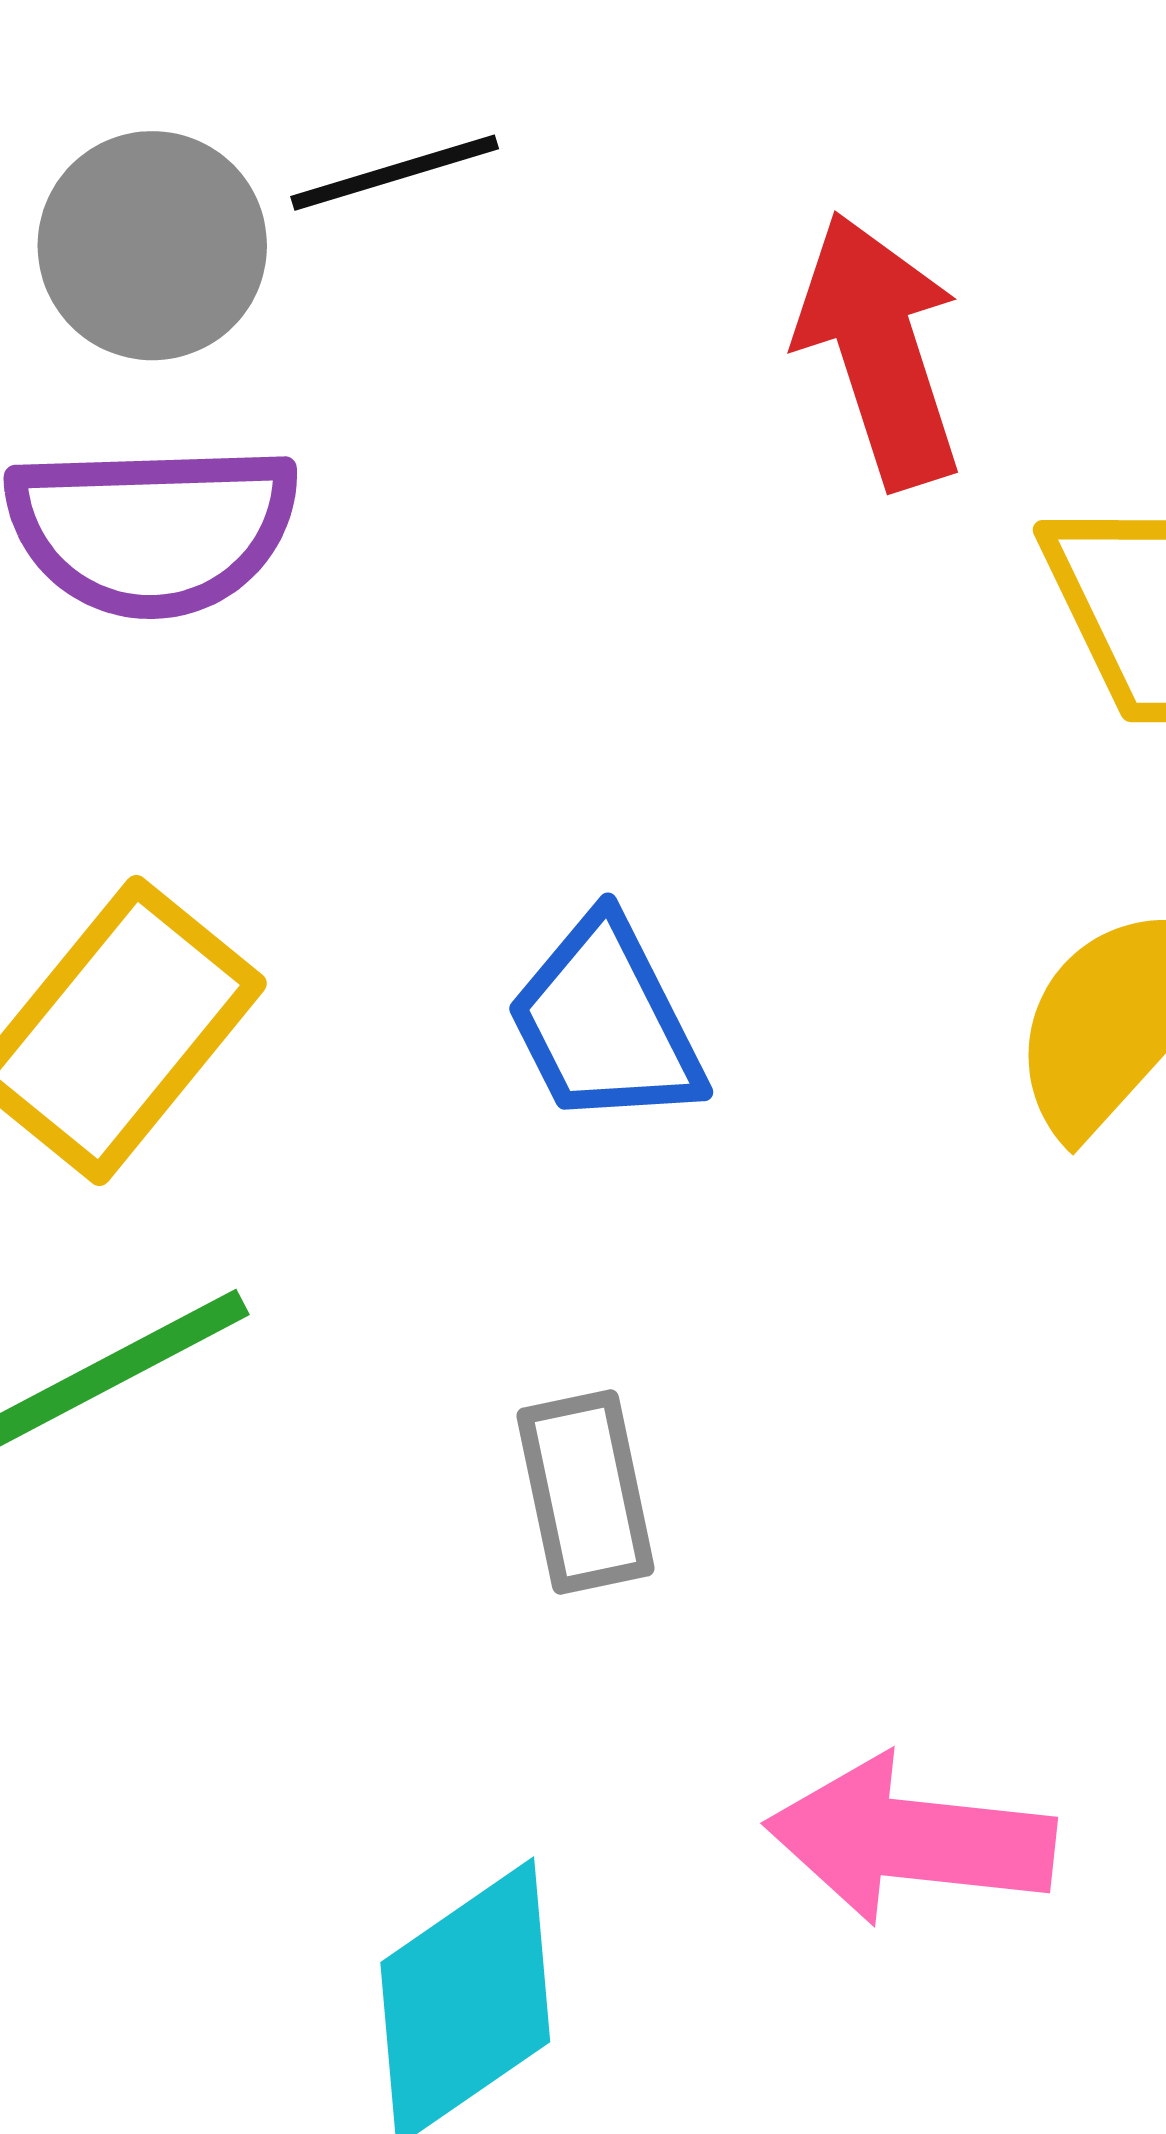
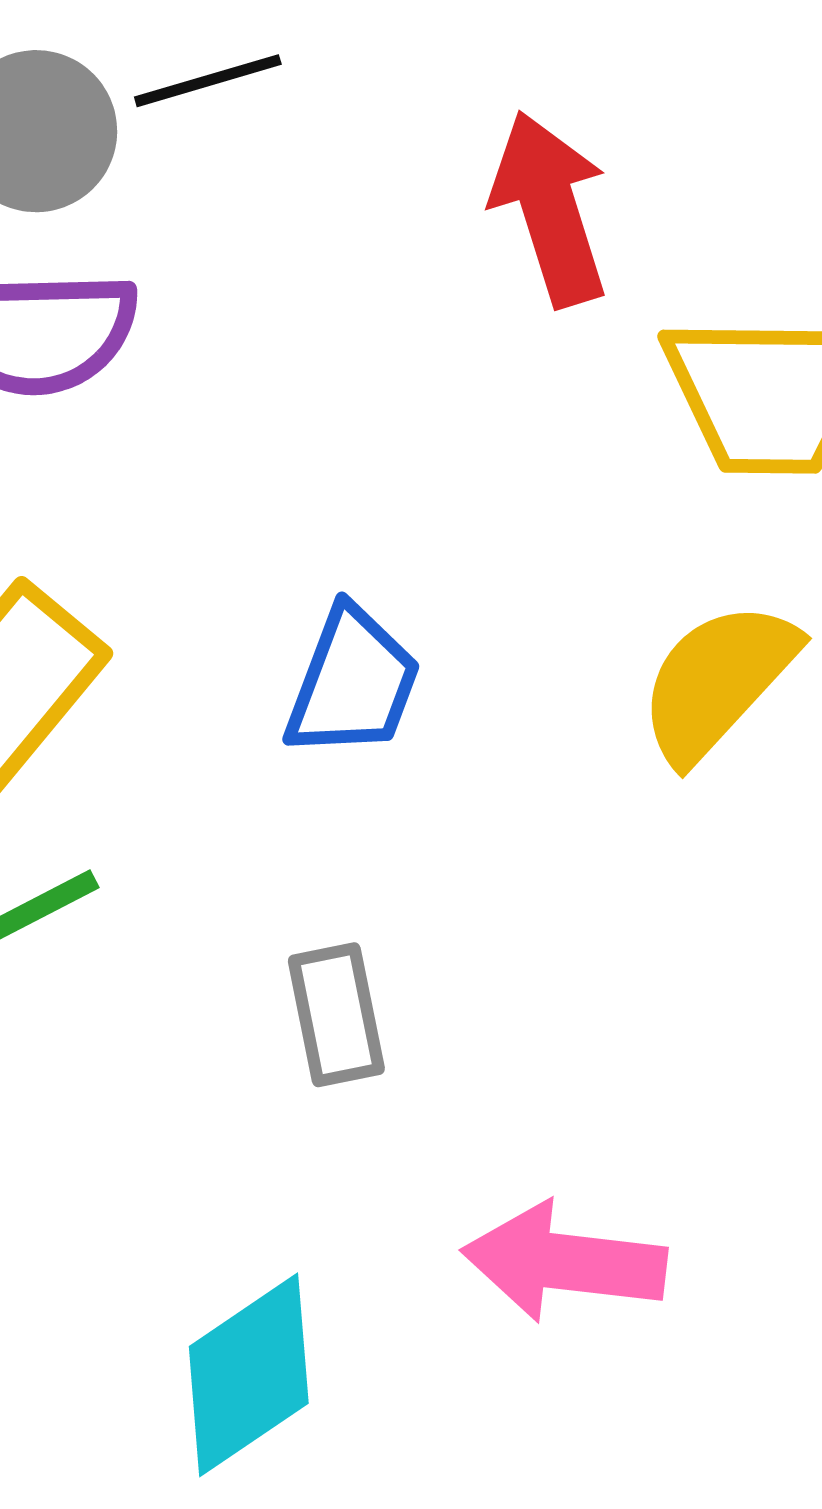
blue trapezoid: (606, 1022) -> (353, 683), turned -133

